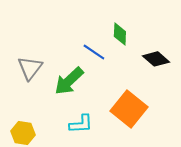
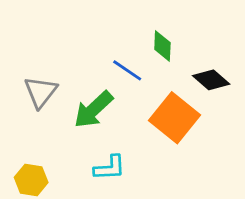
orange square: (129, 109) -> (175, 118), moved

